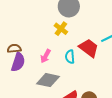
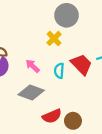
pink arrow: (46, 56) -> (33, 66), turned 96

